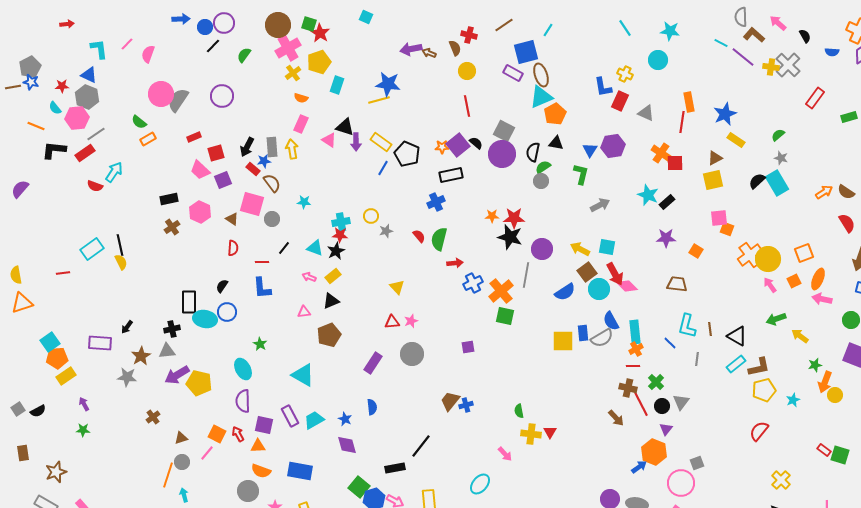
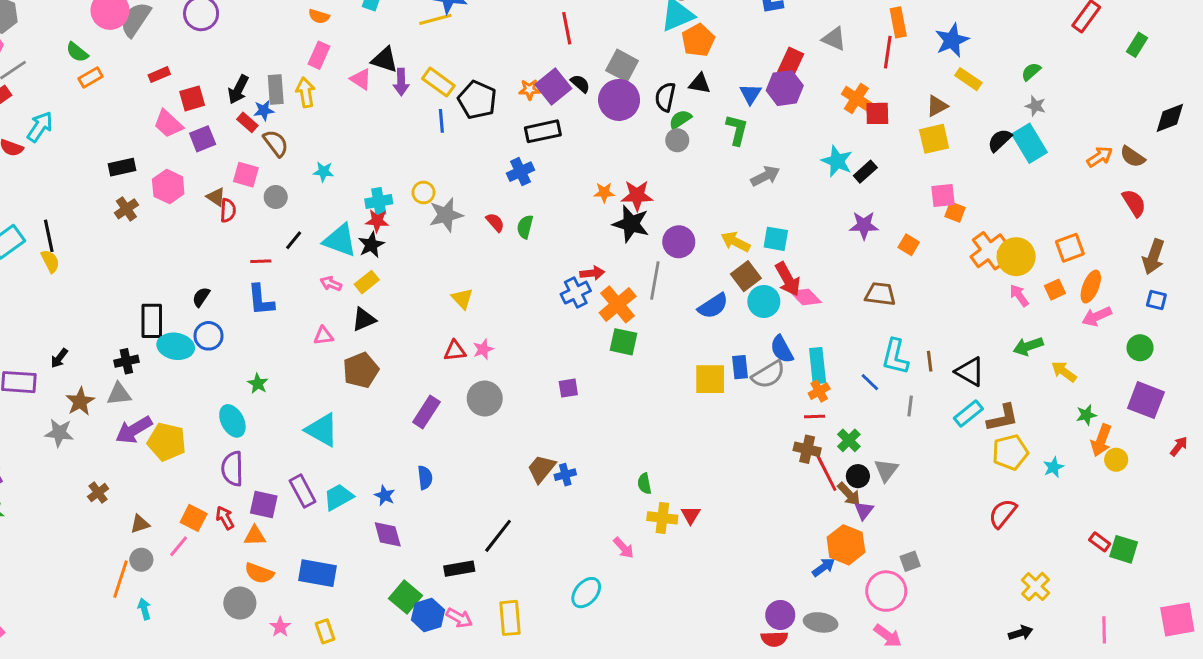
red rectangle: (620, 101) -> (791, 63), moved
green rectangle: (849, 117) -> (1137, 45), turned -42
blue line: (383, 168) -> (441, 121), turned -35
pink square: (252, 204) -> (246, 175), size x0.7
gray star: (386, 231) -> (446, 215), size x1.6
green semicircle: (439, 239) -> (525, 227), size x0.7
red semicircle: (233, 248) -> (228, 210), moved
cyan triangle: (315, 248) -> (340, 240), size x1.4
red arrow: (455, 263) -> (592, 273), moved
pink arrow: (822, 299) -> (1097, 316), turned -36
brown arrow: (616, 418) -> (849, 494), moved

